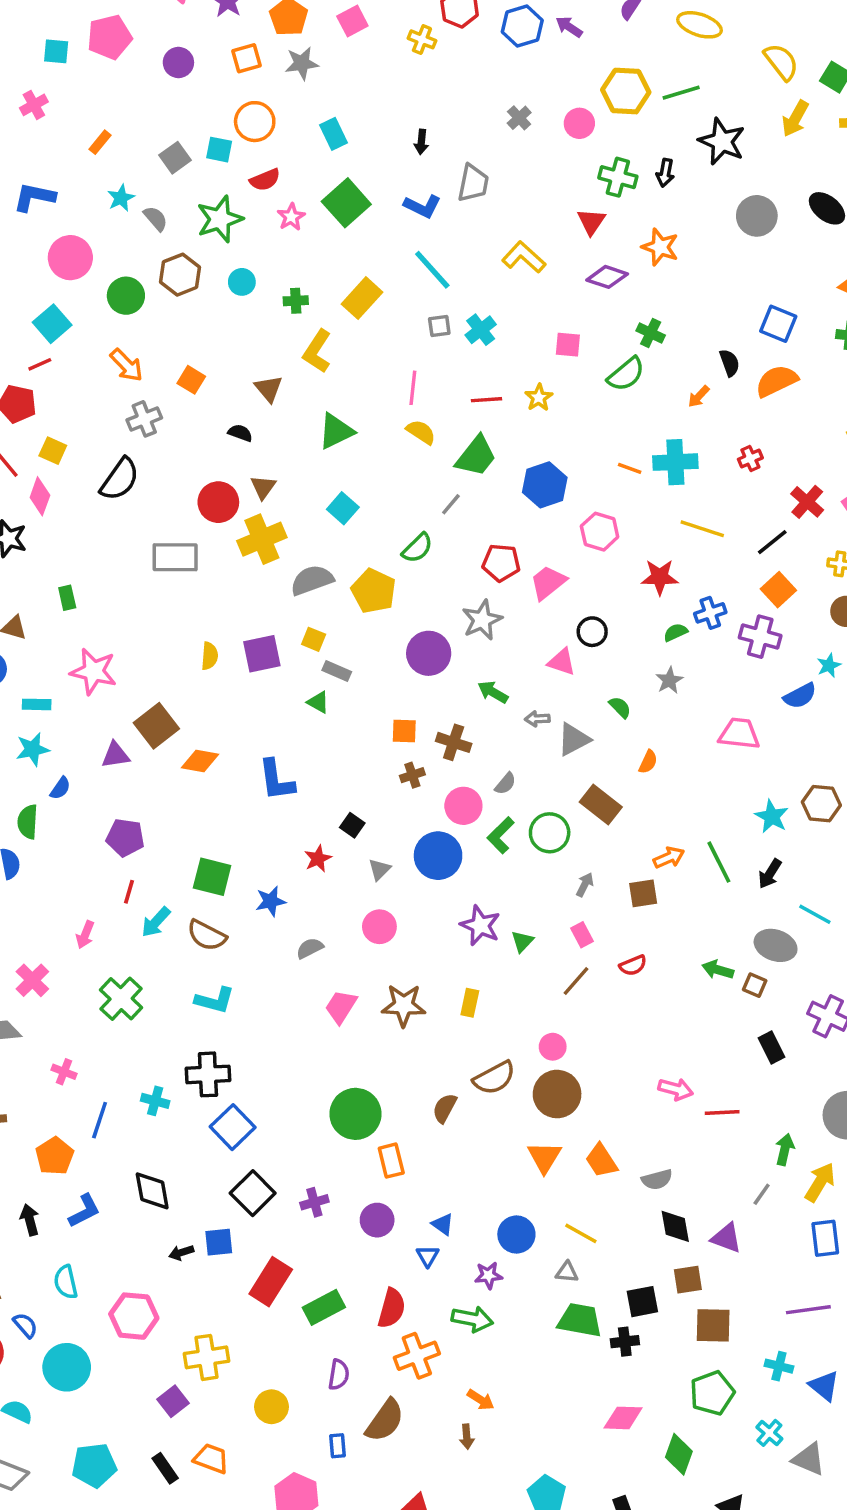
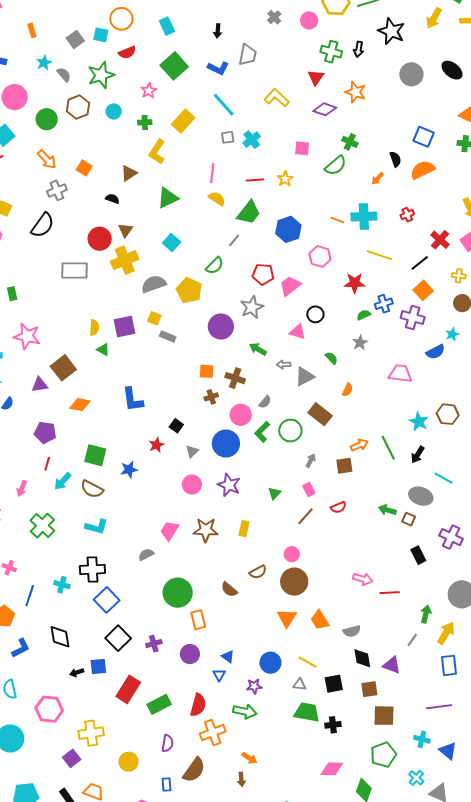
orange rectangle: (100, 142) -> (32, 30), turned -56
pink star: (291, 217) -> (149, 91), moved
brown triangle: (269, 389) -> (129, 173), turned 36
green triangle: (318, 702) -> (103, 350), moved
orange diamond: (200, 761) -> (80, 405), moved
purple star: (480, 925) -> (229, 485), moved
gray semicircle: (310, 948) -> (146, 554), moved
brown semicircle: (494, 1078) -> (258, 572), size x0.7
brown semicircle: (445, 1108) -> (229, 589), turned -78
black square: (642, 1302) -> (334, 684), moved

